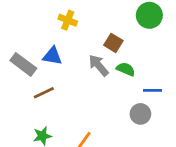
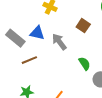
gray arrow: (99, 65) -> (59, 42), moved
green semicircle: (126, 69) -> (85, 64), moved, turned 32

